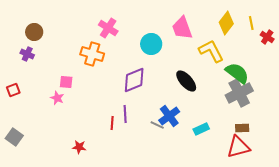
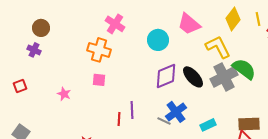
pink trapezoid: (182, 28) -> (189, 24), turned -30
purple diamond: (134, 80) -> (166, 76), moved
pink square: (66, 82) -> (99, 80), moved
gray cross: (239, 93) -> (224, 77), moved
brown rectangle: (242, 128) -> (249, 124), size x1.5

